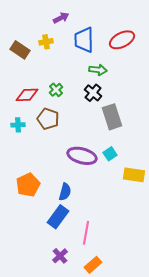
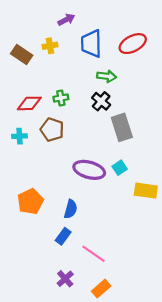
green cross: (56, 90) -> (61, 98), turned 32
blue rectangle: (58, 217) -> (63, 236), size x0.7
pink line: (86, 233) -> (94, 254), turned -65

